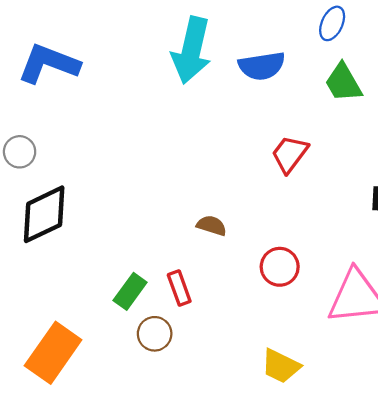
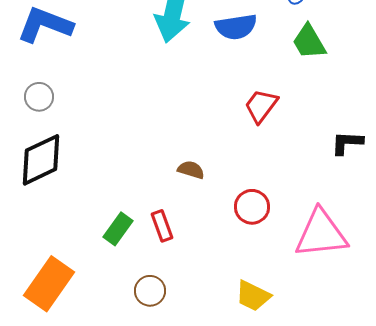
gray circle: (20, 152) -> (39, 97), moved
brown circle: (155, 334) -> (150, 291), moved

